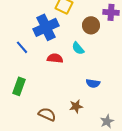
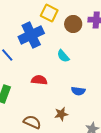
brown circle: (91, 25) -> (73, 24), moved
red semicircle: (55, 58) -> (39, 80), moved

